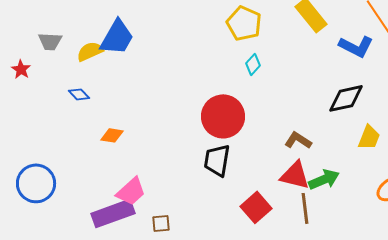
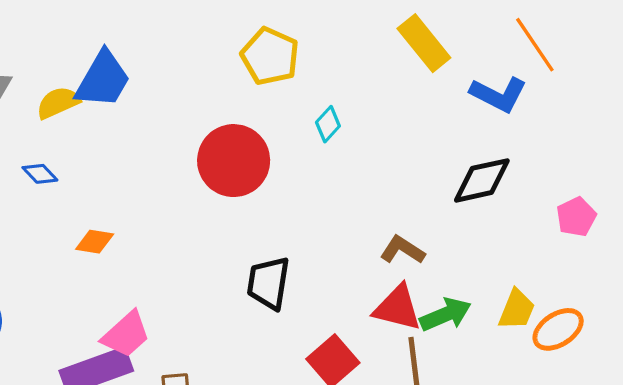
yellow pentagon: (244, 23) -> (270, 56), moved
red circle: (223, 116) -> (234, 161), moved
yellow trapezoid: (369, 137) -> (517, 310), moved

